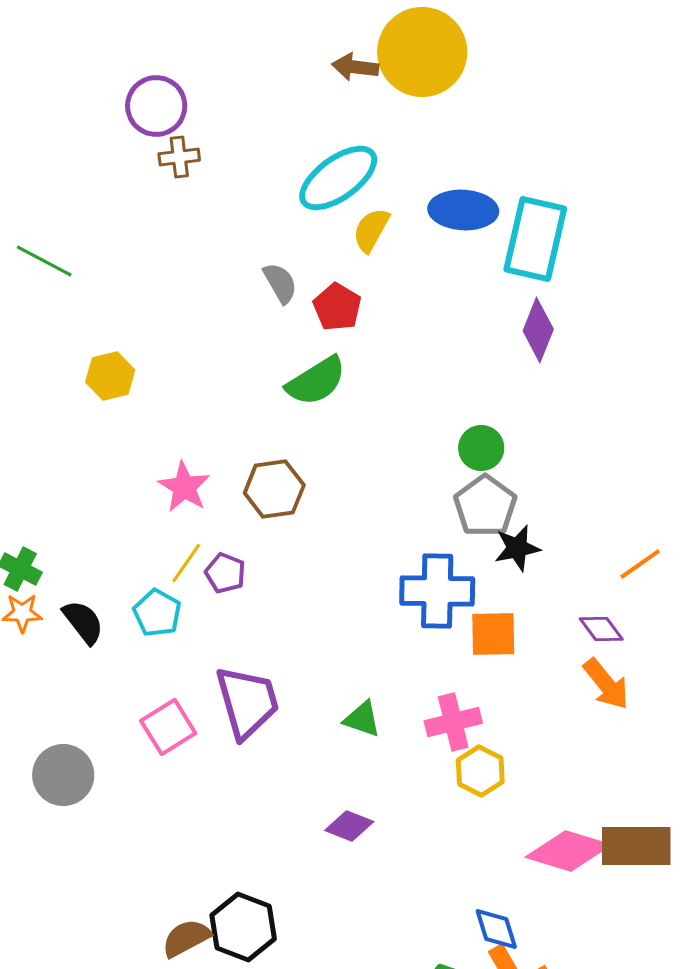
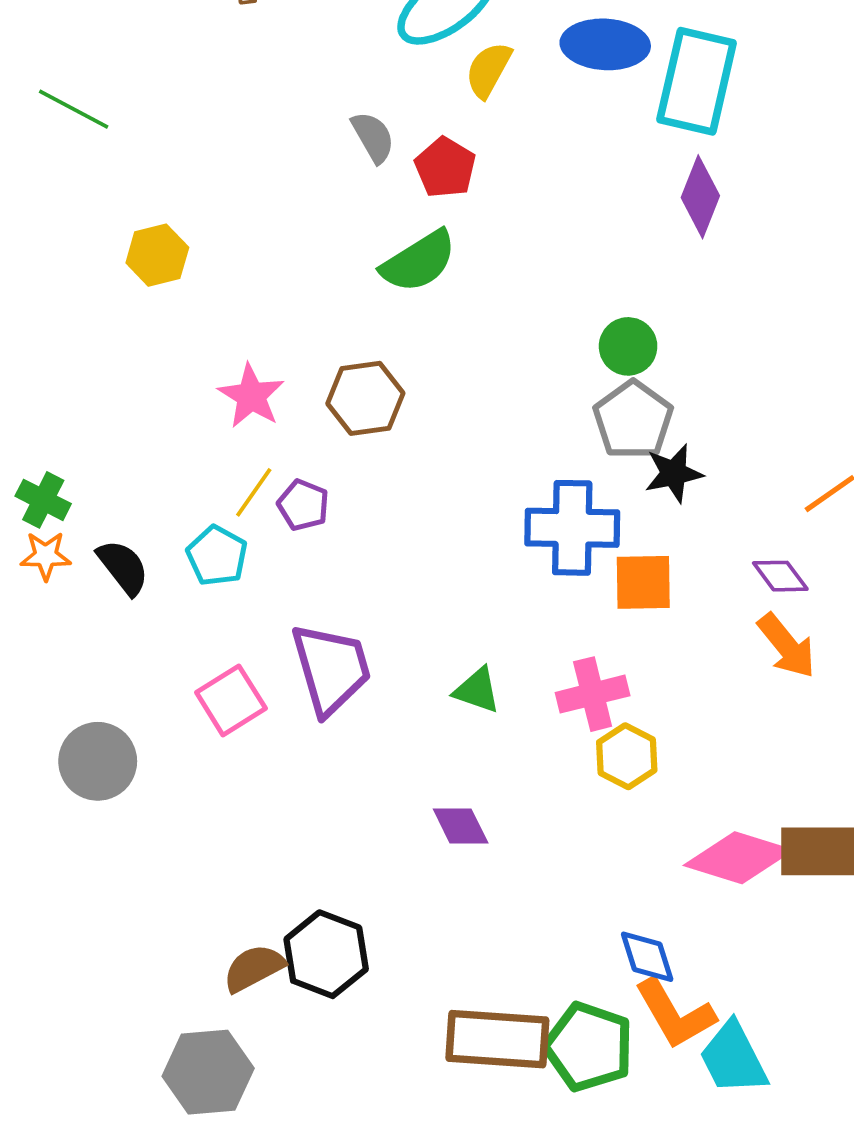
purple diamond: (349, 826) -> (461, 826), turned 42

